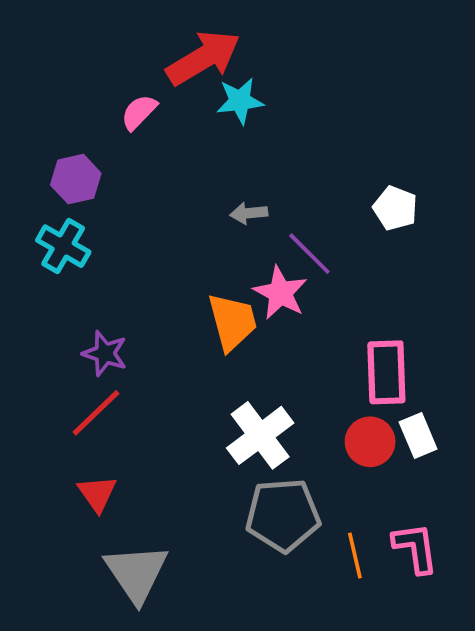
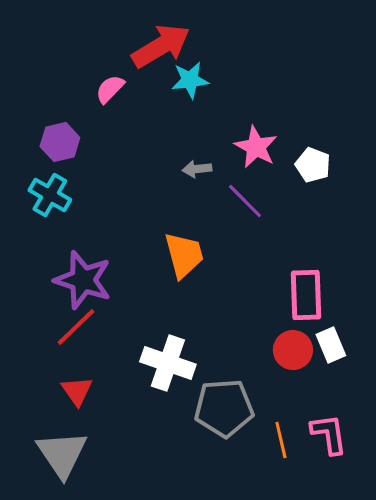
pink star: (280, 293) -> (256, 147), moved
purple star: (105, 353) -> (83, 280), size x1.6
white cross: (260, 435) -> (168, 363), moved, turned -34
gray triangle: (136, 573) -> (62, 454), moved

